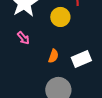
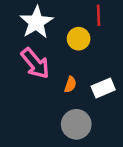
pink arrow: (23, 38) -> (35, 63), size x2.0

